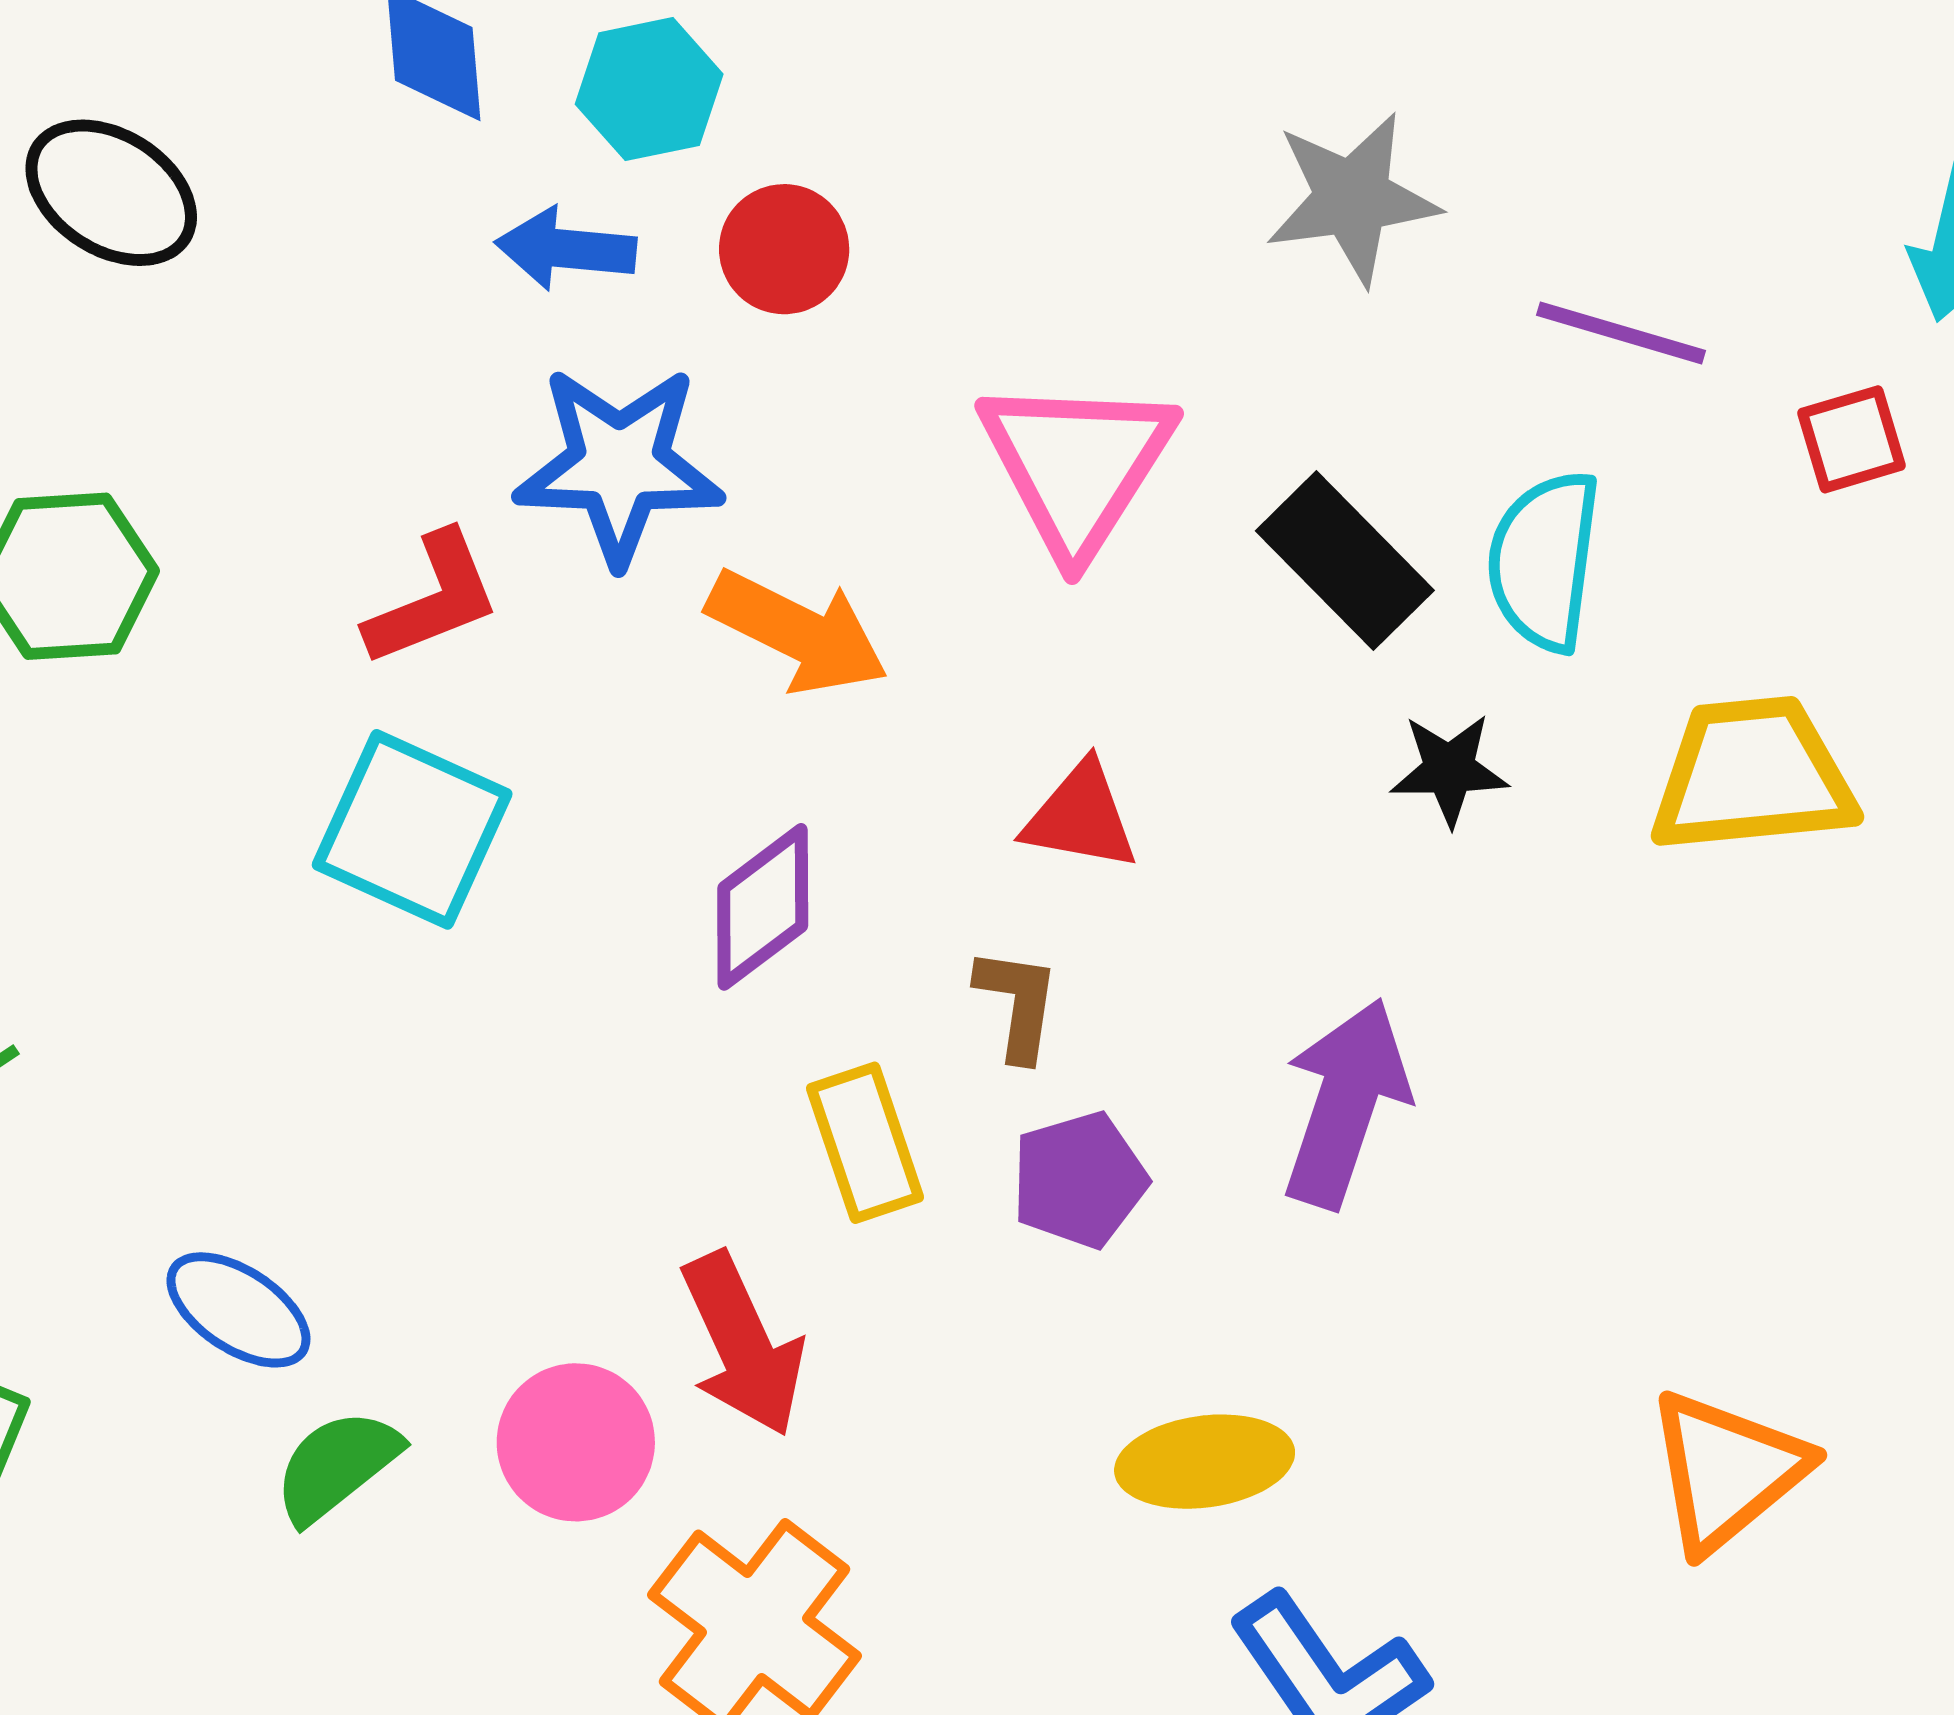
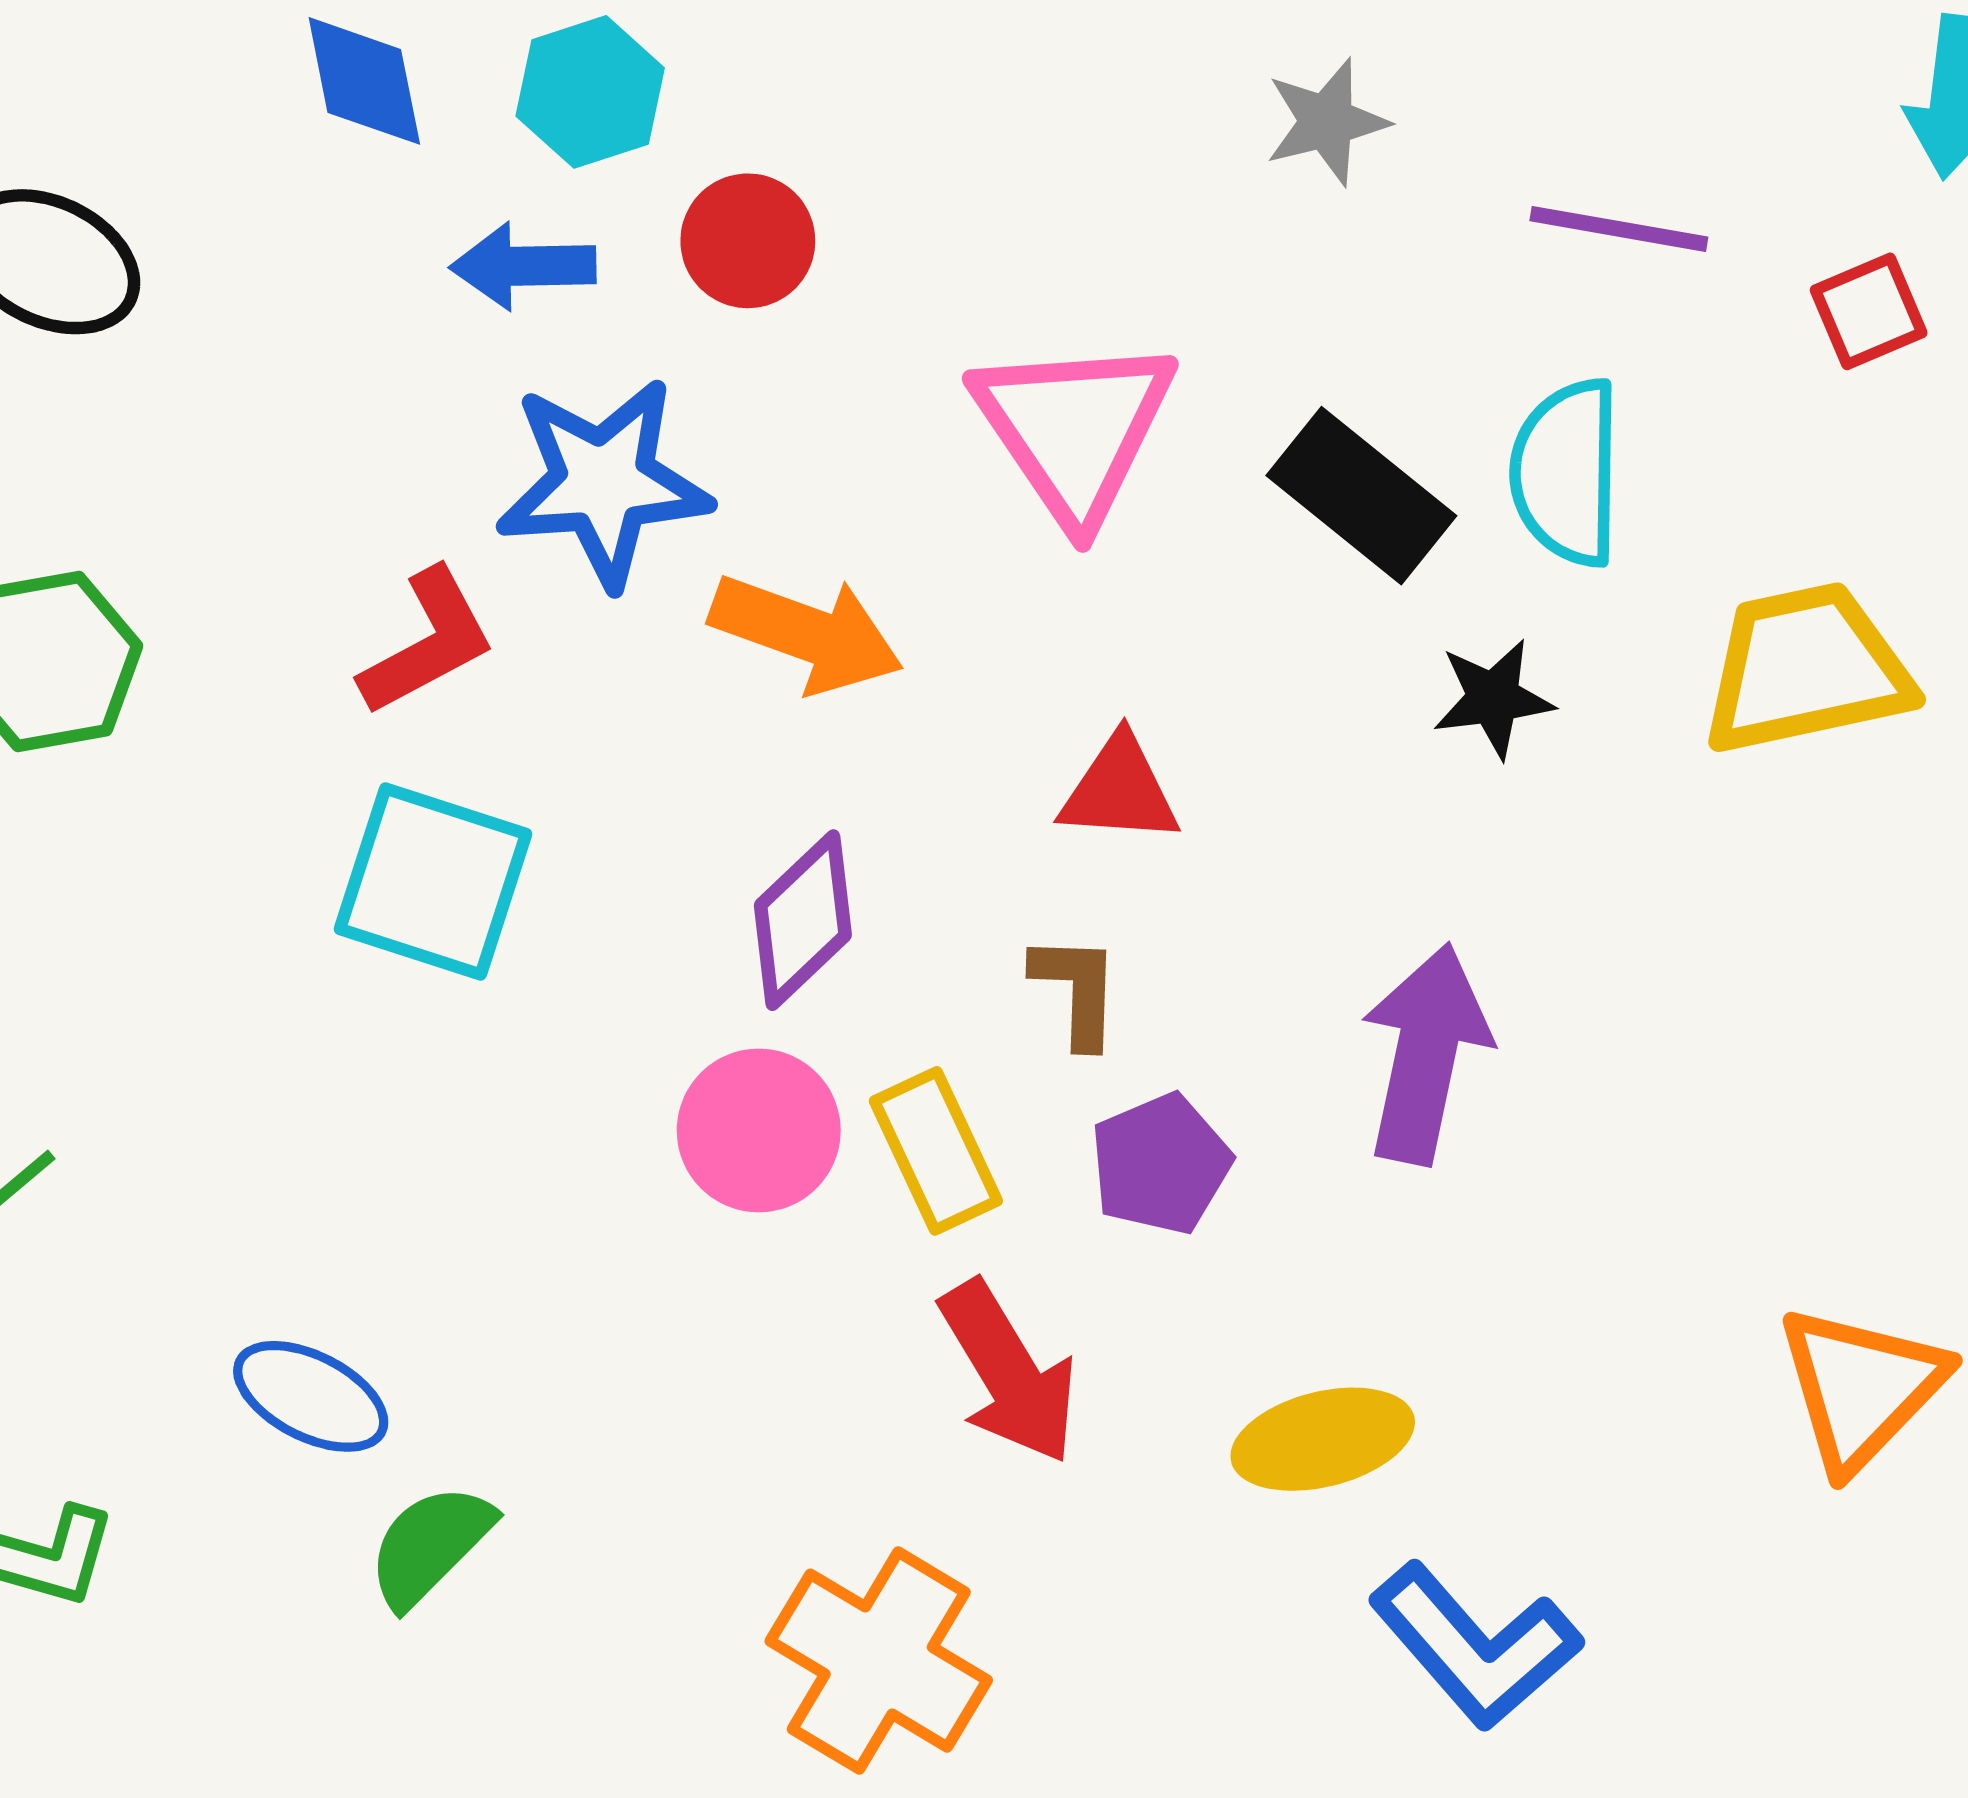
gray star: (1352, 198) -> (1327, 122), size x0.7
red arrow: (743, 1344) -> (1009, 1372), moved
pink circle: (576, 1442) -> (759, 1130), moved

